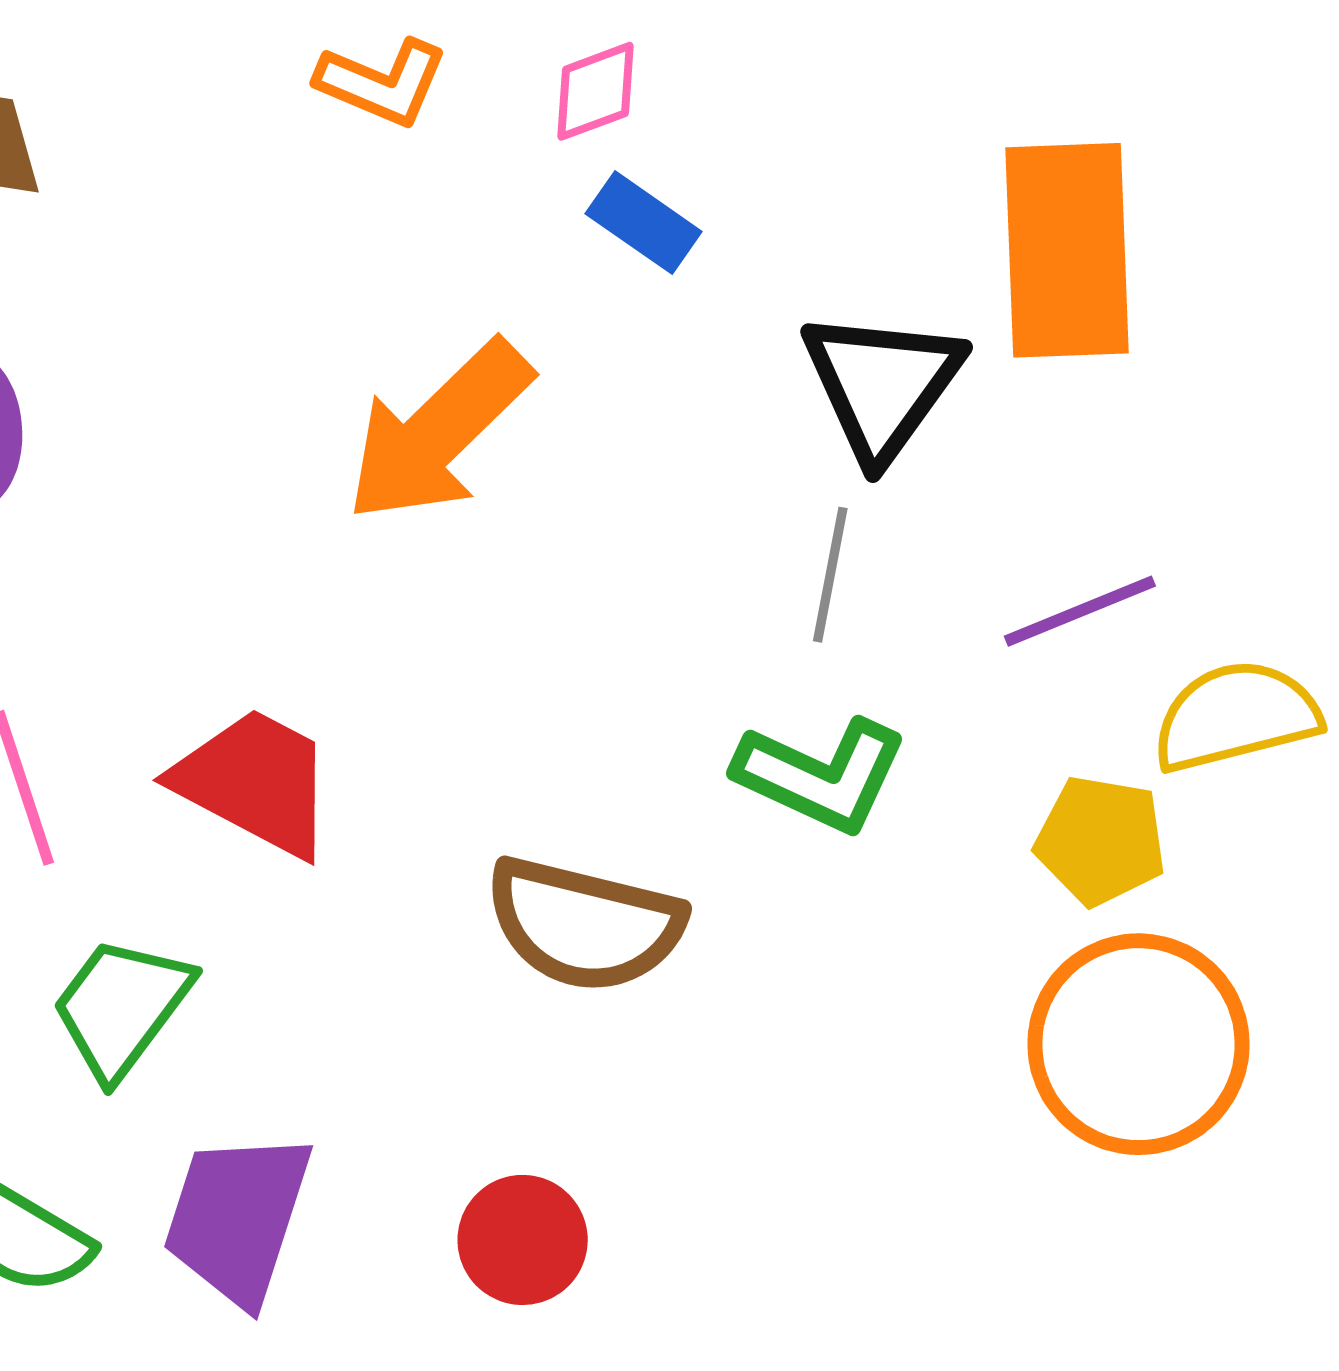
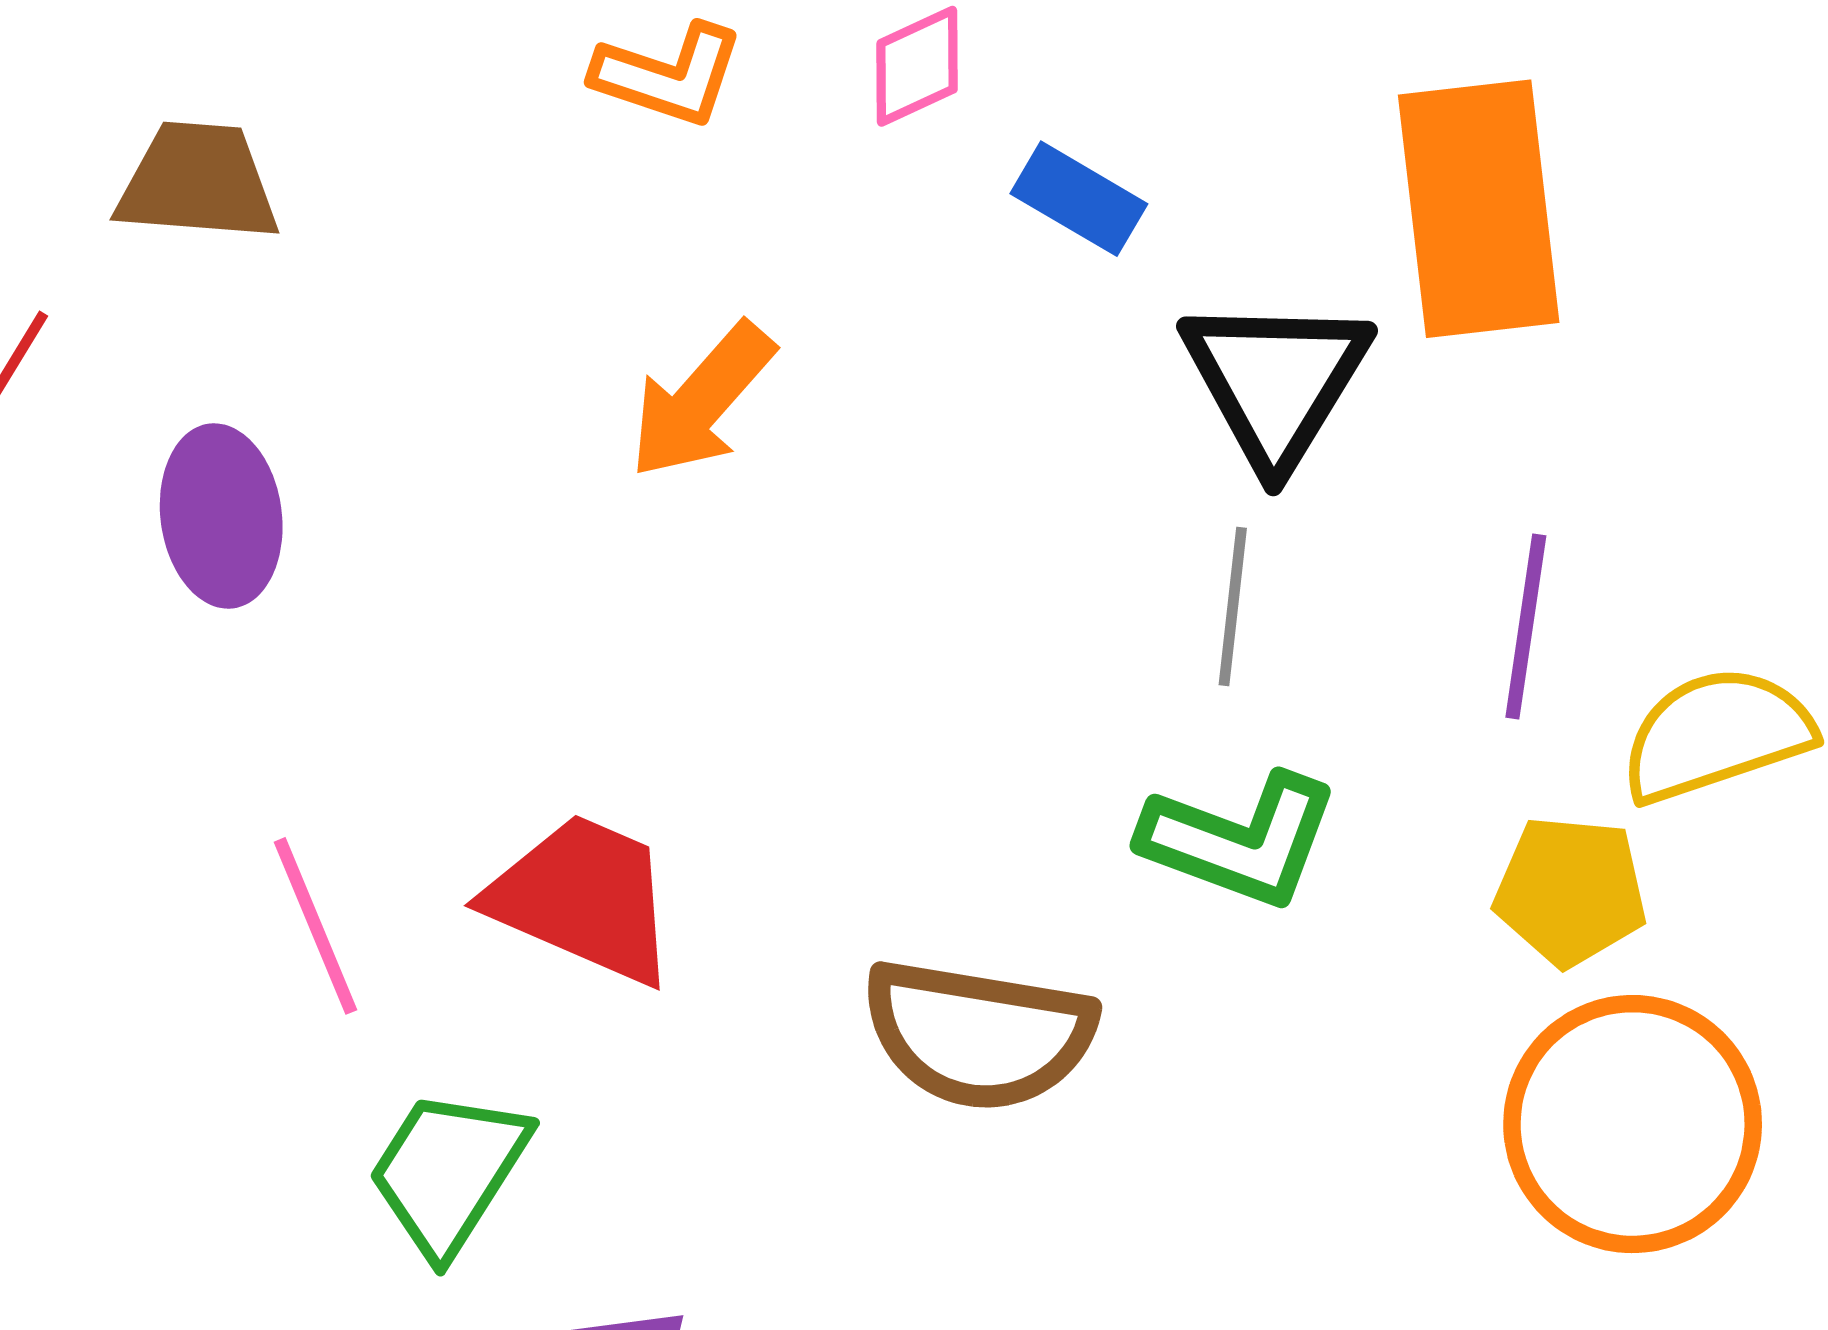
blue rectangle: (644, 223) -> (1079, 199), moved
orange arrow: (438, 432) -> (701, 401), moved, size x0.7
purple line: (1080, 611) -> (1526, 626), turned -55

